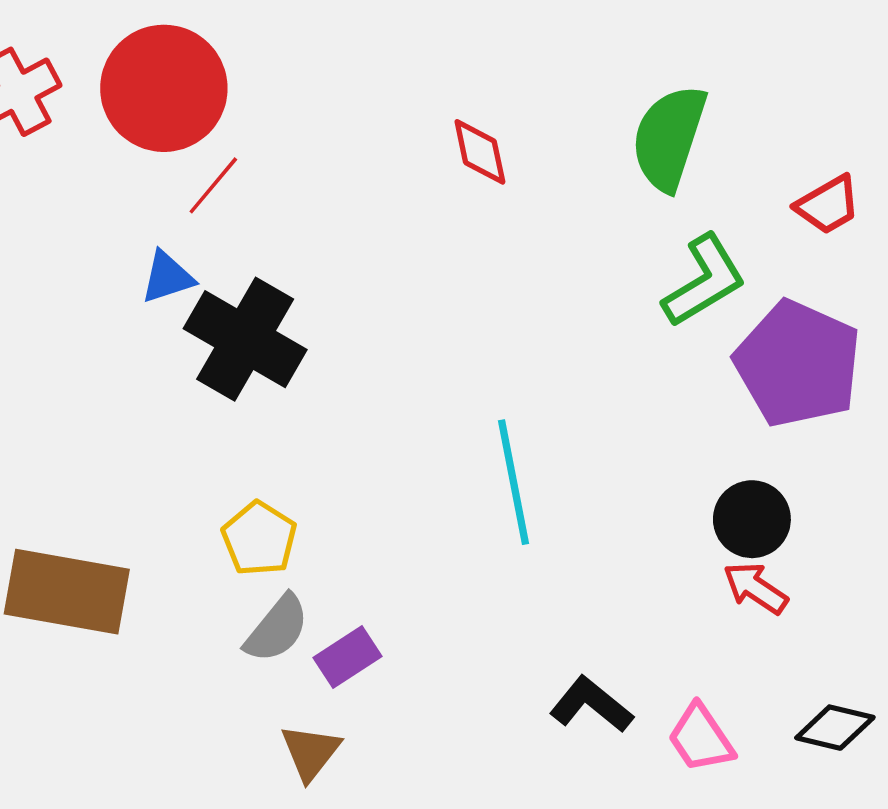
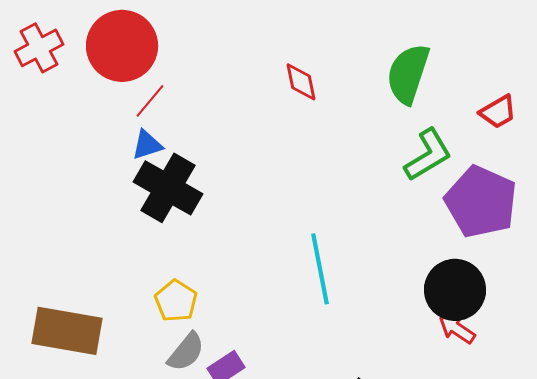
blue triangle: (167, 277) -> (147, 145), moved
black circle: (752, 519) -> (455, 290), size x1.4

